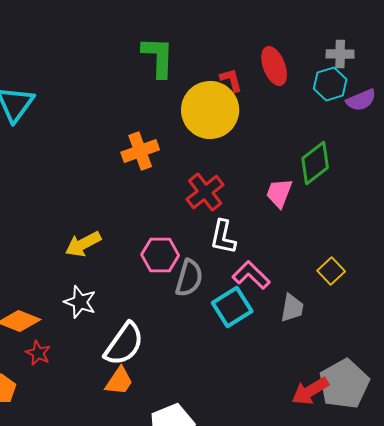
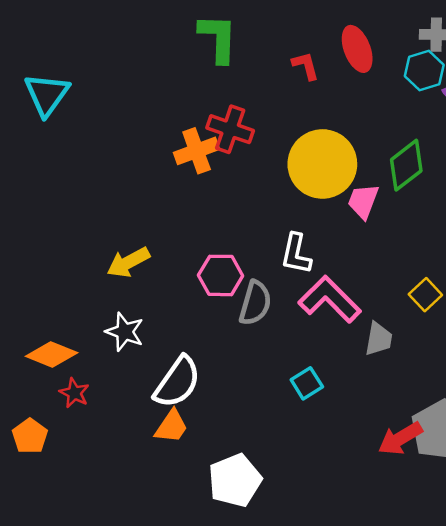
yellow circle: (210, 110) -> (322, 164), moved
red cross: (205, 192) -> (230, 129), moved, turned -33
pink L-shape: (251, 275) -> (330, 299), size x1.4
cyan square: (232, 307) -> (307, 383), moved, size x0.7

